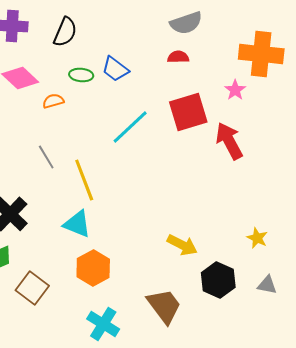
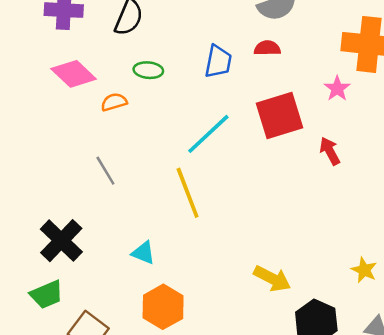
blue trapezoid: (115, 69) -> (218, 62), moved, turned -116
red arrow: (229, 141) -> (330, 151), size x0.6
yellow line: (84, 180) -> (188, 193), moved
cyan triangle: (77, 224) -> (143, 253), size x0.7

